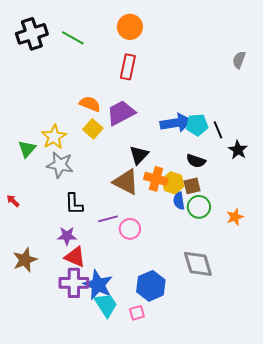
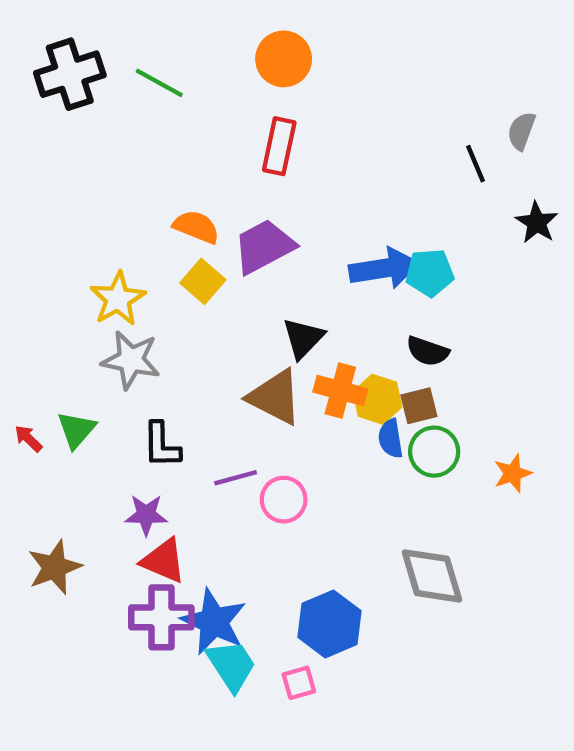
black line: (218, 130) -> (476, 164), moved
green triangle: (27, 149) -> (76, 430), moved
black star: (238, 150) -> (537, 223), moved

